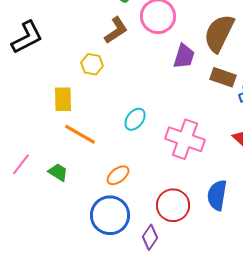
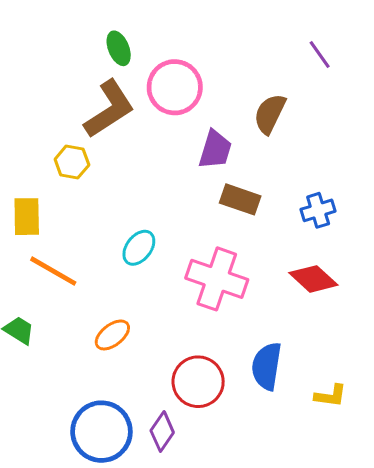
brown L-shape: (116, 30) -> (109, 109), size x1.4
brown semicircle: (219, 33) -> (270, 114), size x0.7
brown rectangle: (223, 77) -> (240, 199), moved
blue circle: (110, 215) -> (101, 432), moved

